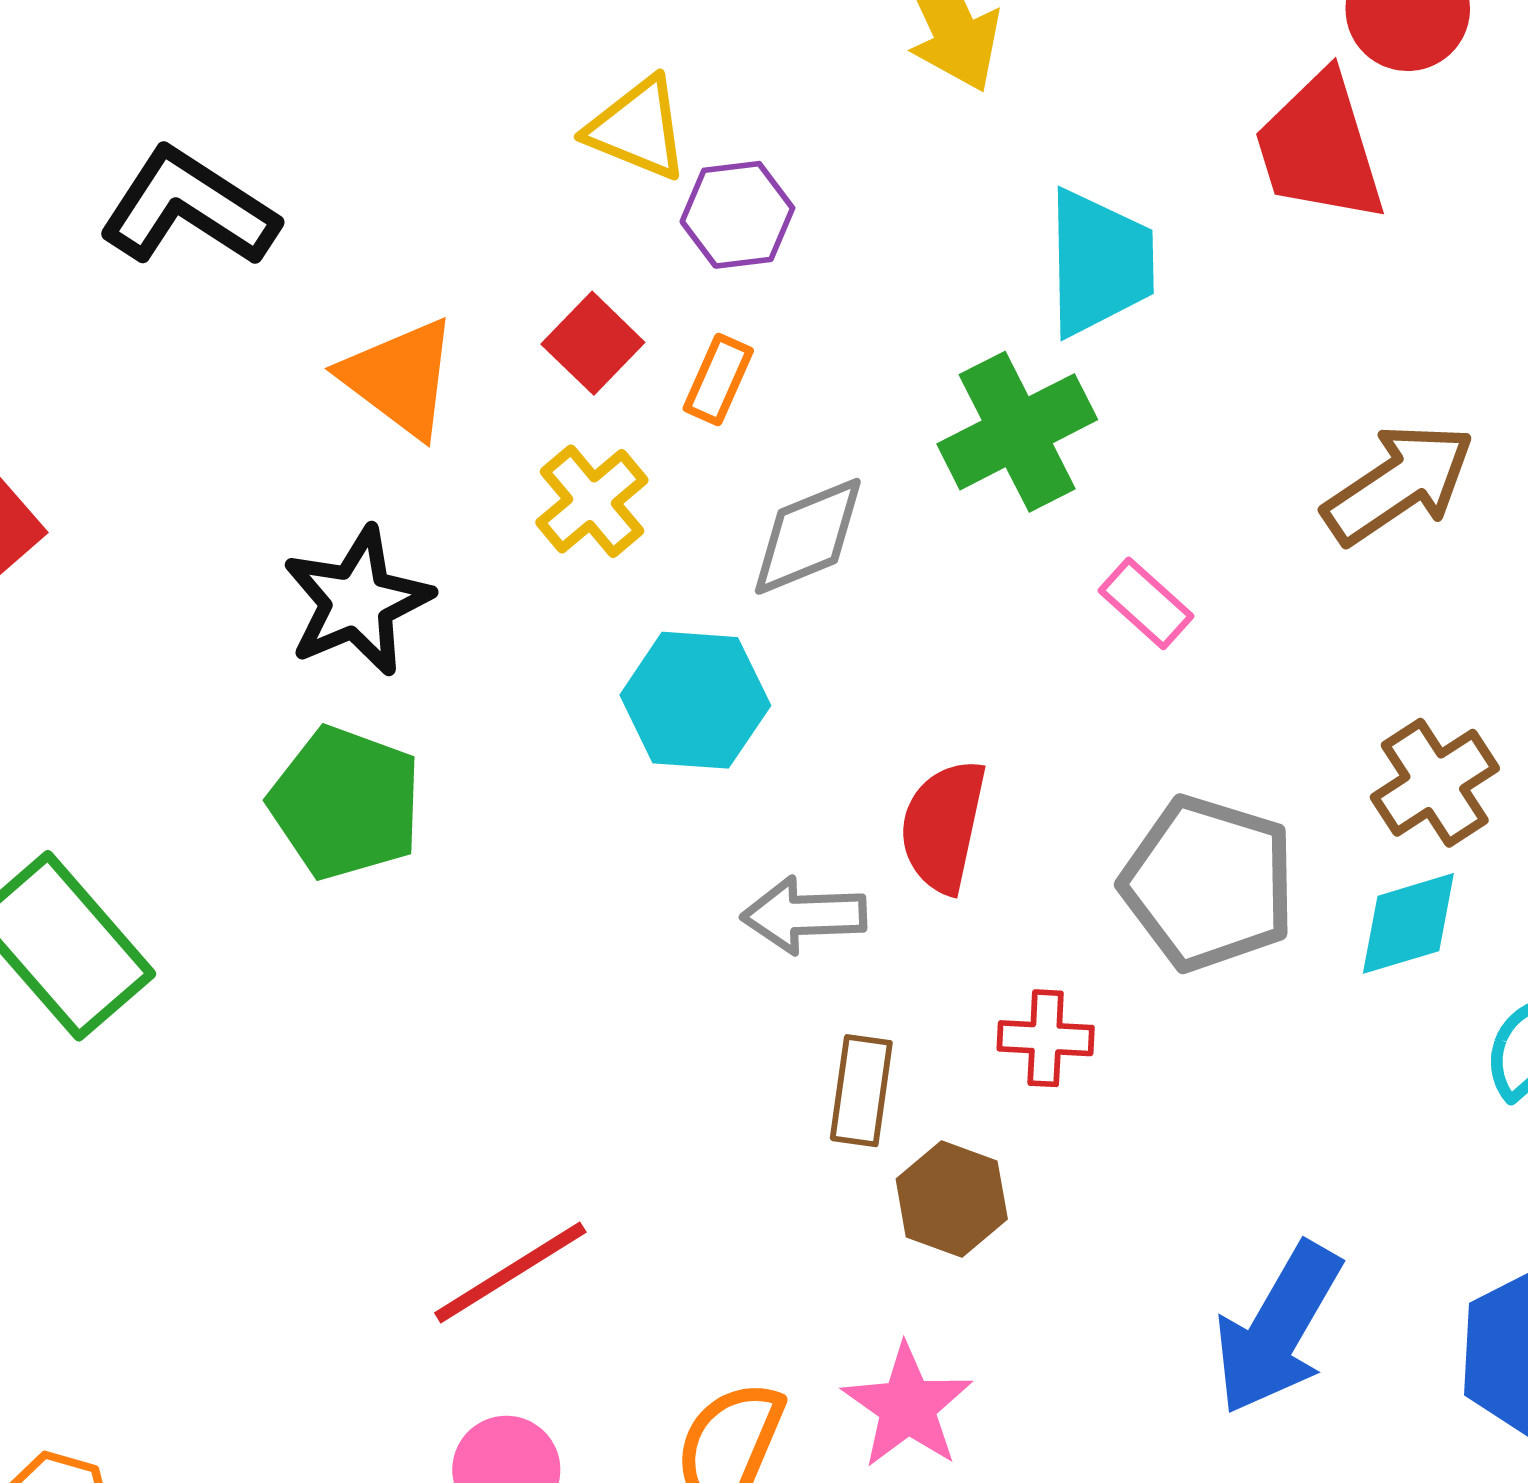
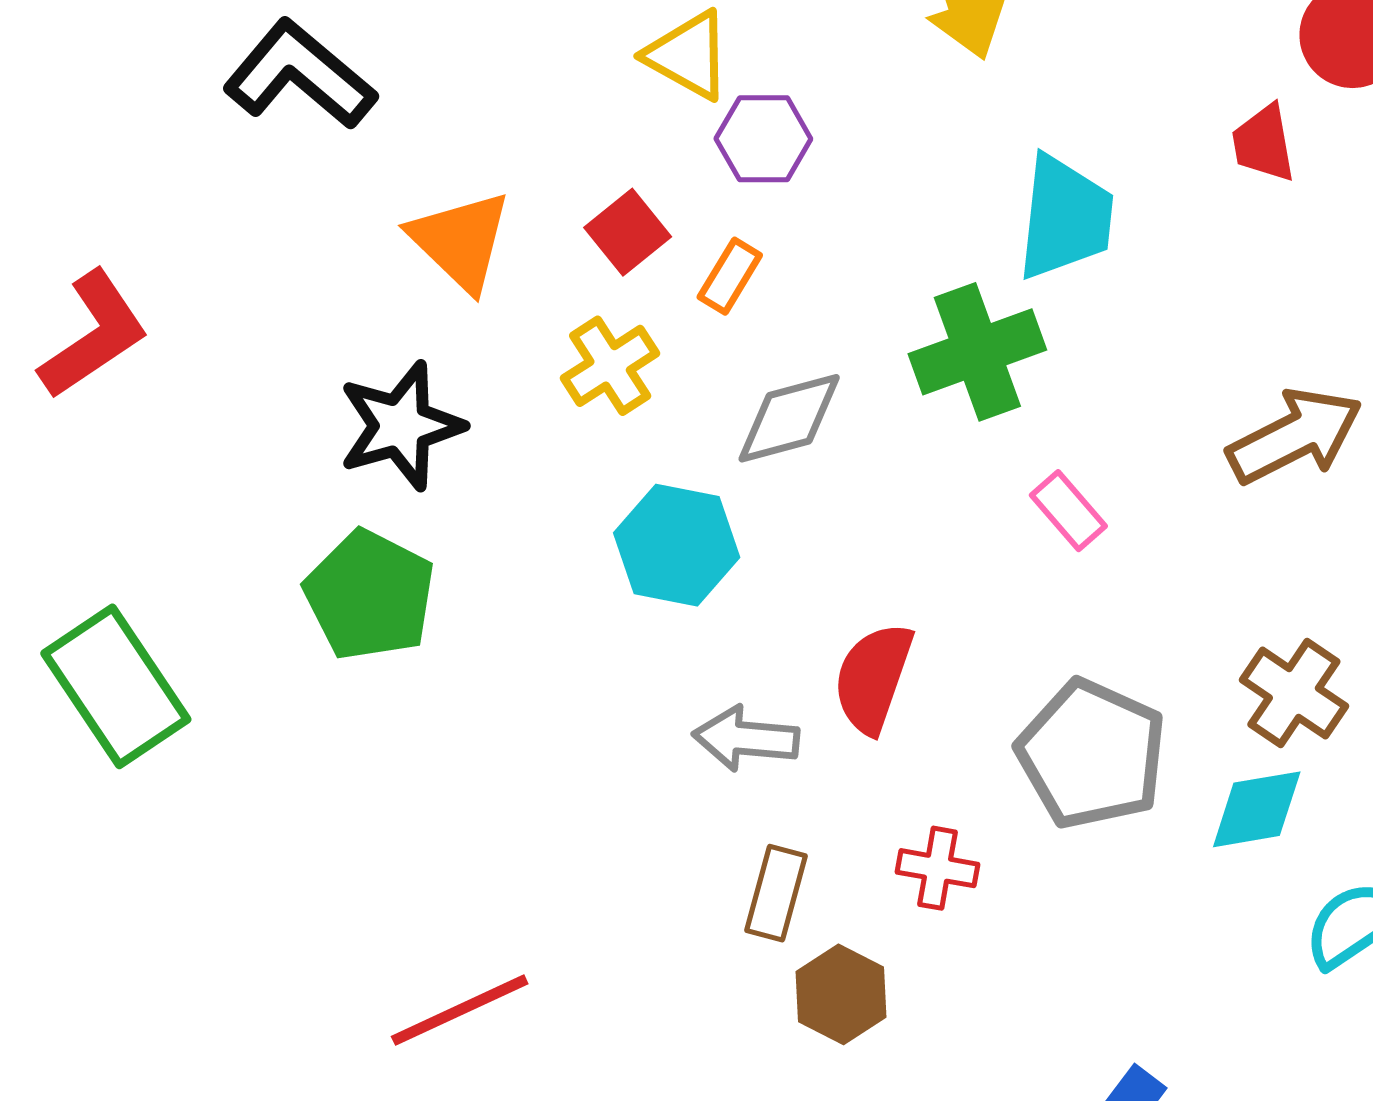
red trapezoid: (1320, 148) -> (1263, 143), size x0.6
brown cross: (1435, 783) -> (1294, 693), turned -30

